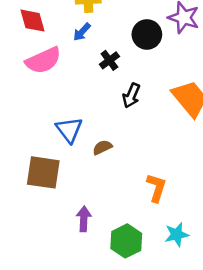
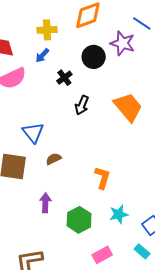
brown semicircle: (102, 147) -> (54, 159), moved

